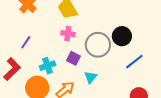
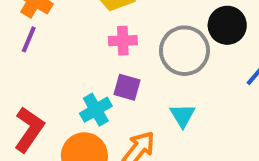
purple line: (26, 42) -> (29, 39), moved
purple square: (73, 58) -> (127, 87), moved

